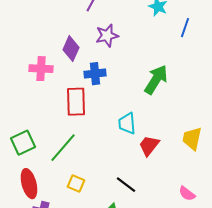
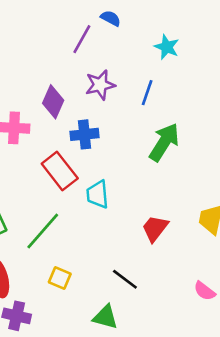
blue line: (185, 28) -> (147, 93), moved
red rectangle: (76, 102) -> (60, 171), turned -36
cyan trapezoid: (127, 124) -> (98, 194), moved

